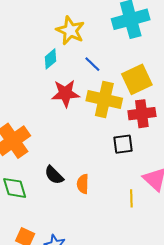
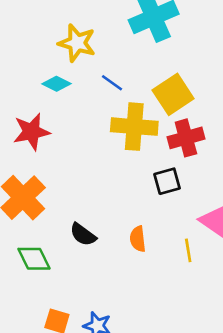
cyan diamond: (50, 59) -> (56, 84), turned 75
red star: (65, 93) -> (31, 132), moved
orange semicircle: (83, 184) -> (138, 239), moved

